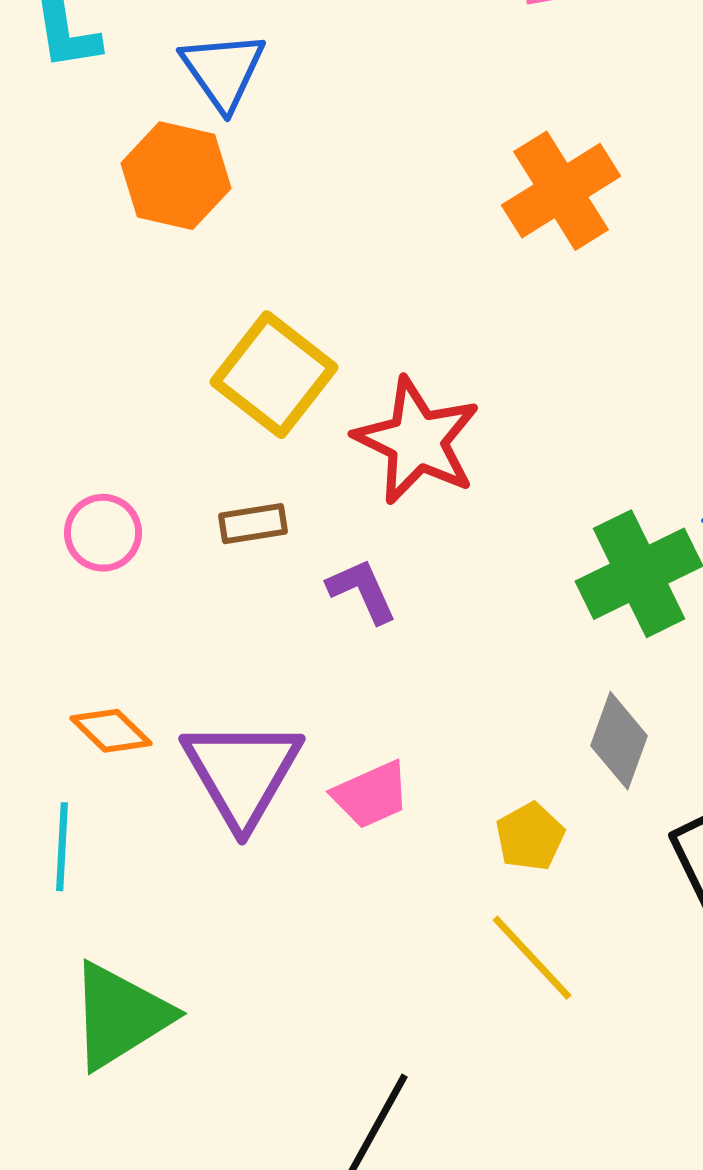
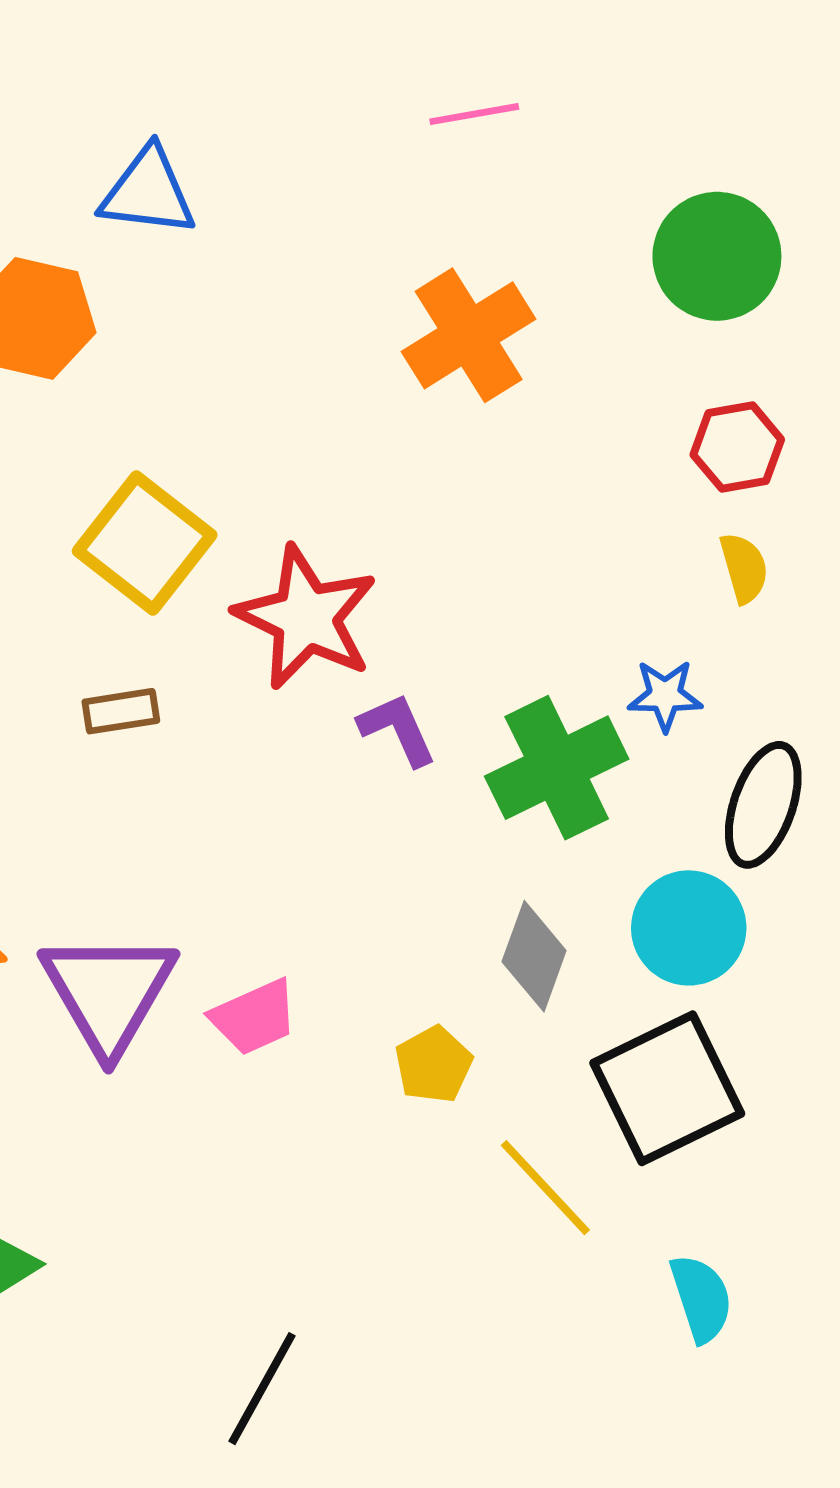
blue triangle: (223, 71) -> (148, 192), moved, turned -48
purple L-shape: (362, 591) -> (397, 729), moved
yellow line: (532, 958) -> (545, 1188), moved

